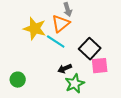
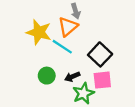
pink square: (100, 66) -> (102, 80), moved
green circle: (18, 80) -> (47, 76), moved

